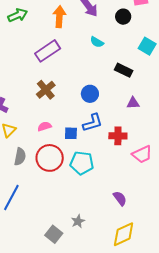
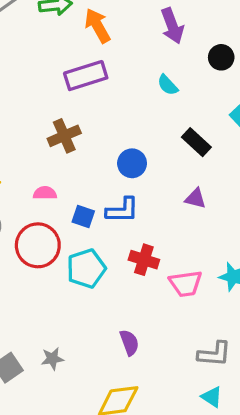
orange arrow: (59, 17) -> (97, 26), moved, turned -50
red cross: (118, 136) -> (144, 260), moved
cyan pentagon: (82, 163) -> (86, 269), turned 30

